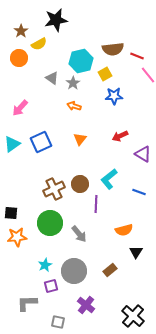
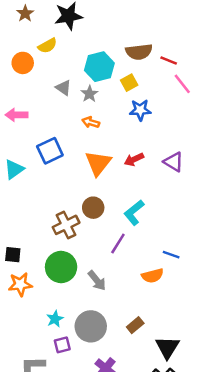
brown star: (21, 31) -> (25, 13), moved
pink arrow: (20, 108) -> (17, 115), moved, turned 48
red arrow: (120, 136) -> (134, 159), moved
orange triangle: (80, 139) -> (98, 163), size x1.6
blue square: (41, 142) -> (50, 151), moved
purple triangle: (143, 154) -> (174, 162), moved
brown circle: (80, 184) -> (93, 208), moved
blue line: (139, 192) -> (171, 255), moved
purple line: (96, 204) -> (118, 243), turned 30
black triangle: (136, 252) -> (167, 347), moved, size x1.5

